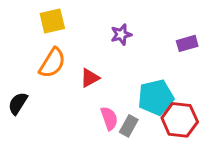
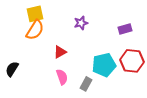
orange semicircle: (52, 63) -> (35, 30), moved
pink semicircle: (109, 118) -> (62, 77), moved
red hexagon: (180, 120) -> (132, 61), moved

